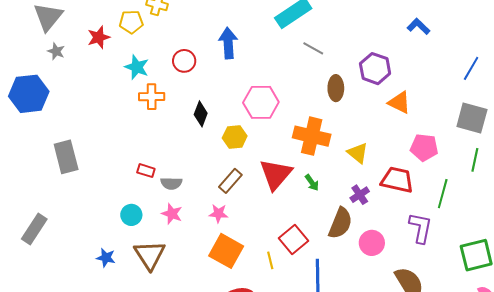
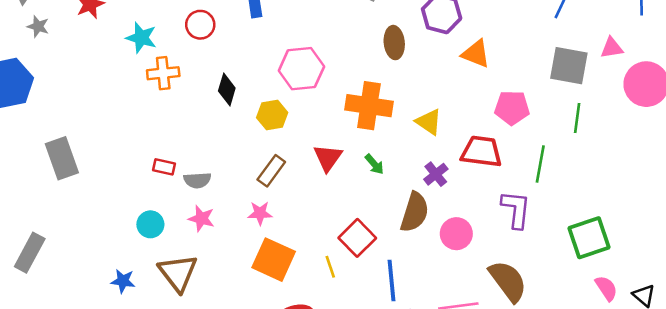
red triangle: (276, 174) -> (328, 158), size x0.7

